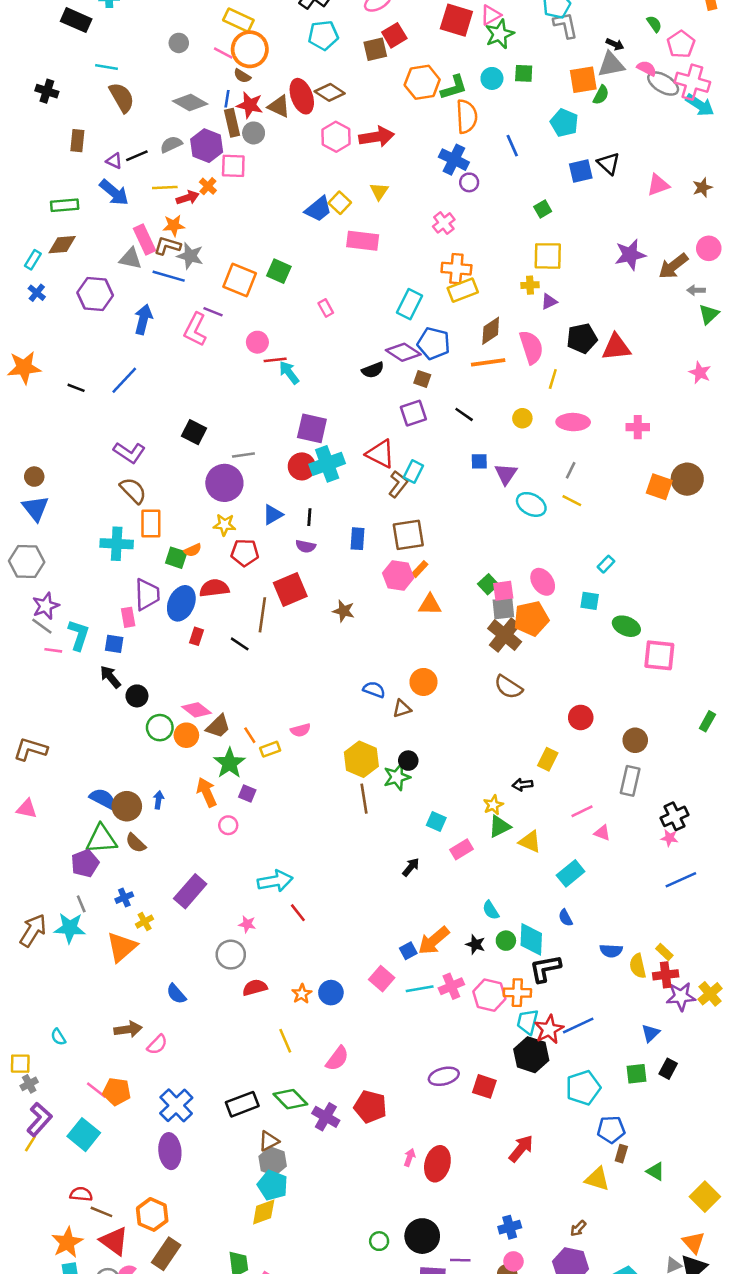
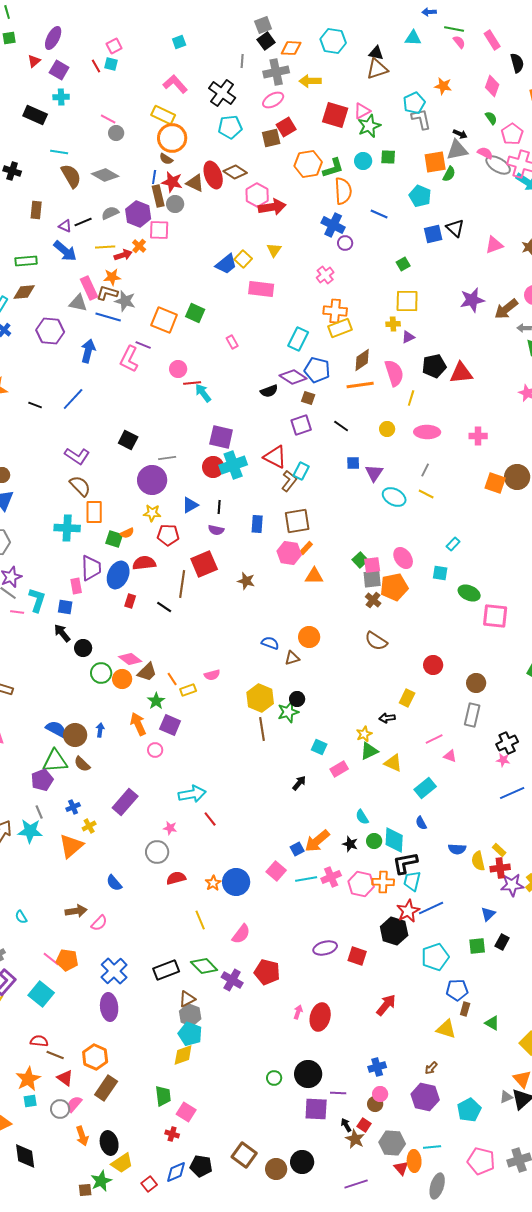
pink line: (223, 53) -> (108, 119), moved
gray diamond: (190, 103) -> (105, 175), moved
pink hexagon: (336, 137) -> (257, 195), moved
blue line: (512, 146) -> (379, 214), turned -42
brown cross: (505, 635) -> (373, 600), size x0.6
green star: (229, 763) -> (156, 701), size x0.7
purple square: (247, 794) -> (170, 725), size x1.5
blue circle: (331, 993) -> (236, 882), size x1.4
cyan trapezoid: (527, 1022) -> (412, 881), moved
red triangle: (114, 1241) -> (65, 1078), size x0.7

